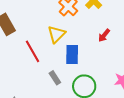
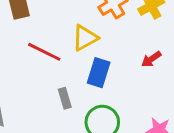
red line: (32, 51) -> (44, 52), turned -50

